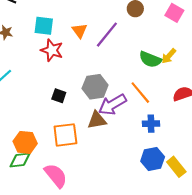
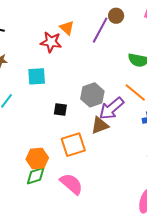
cyan square: (44, 26) -> (37, 76), moved
orange triangle: (80, 31) -> (67, 28), moved
purple line: (107, 35) -> (100, 30), moved
red star: (52, 50) -> (51, 42), moved

